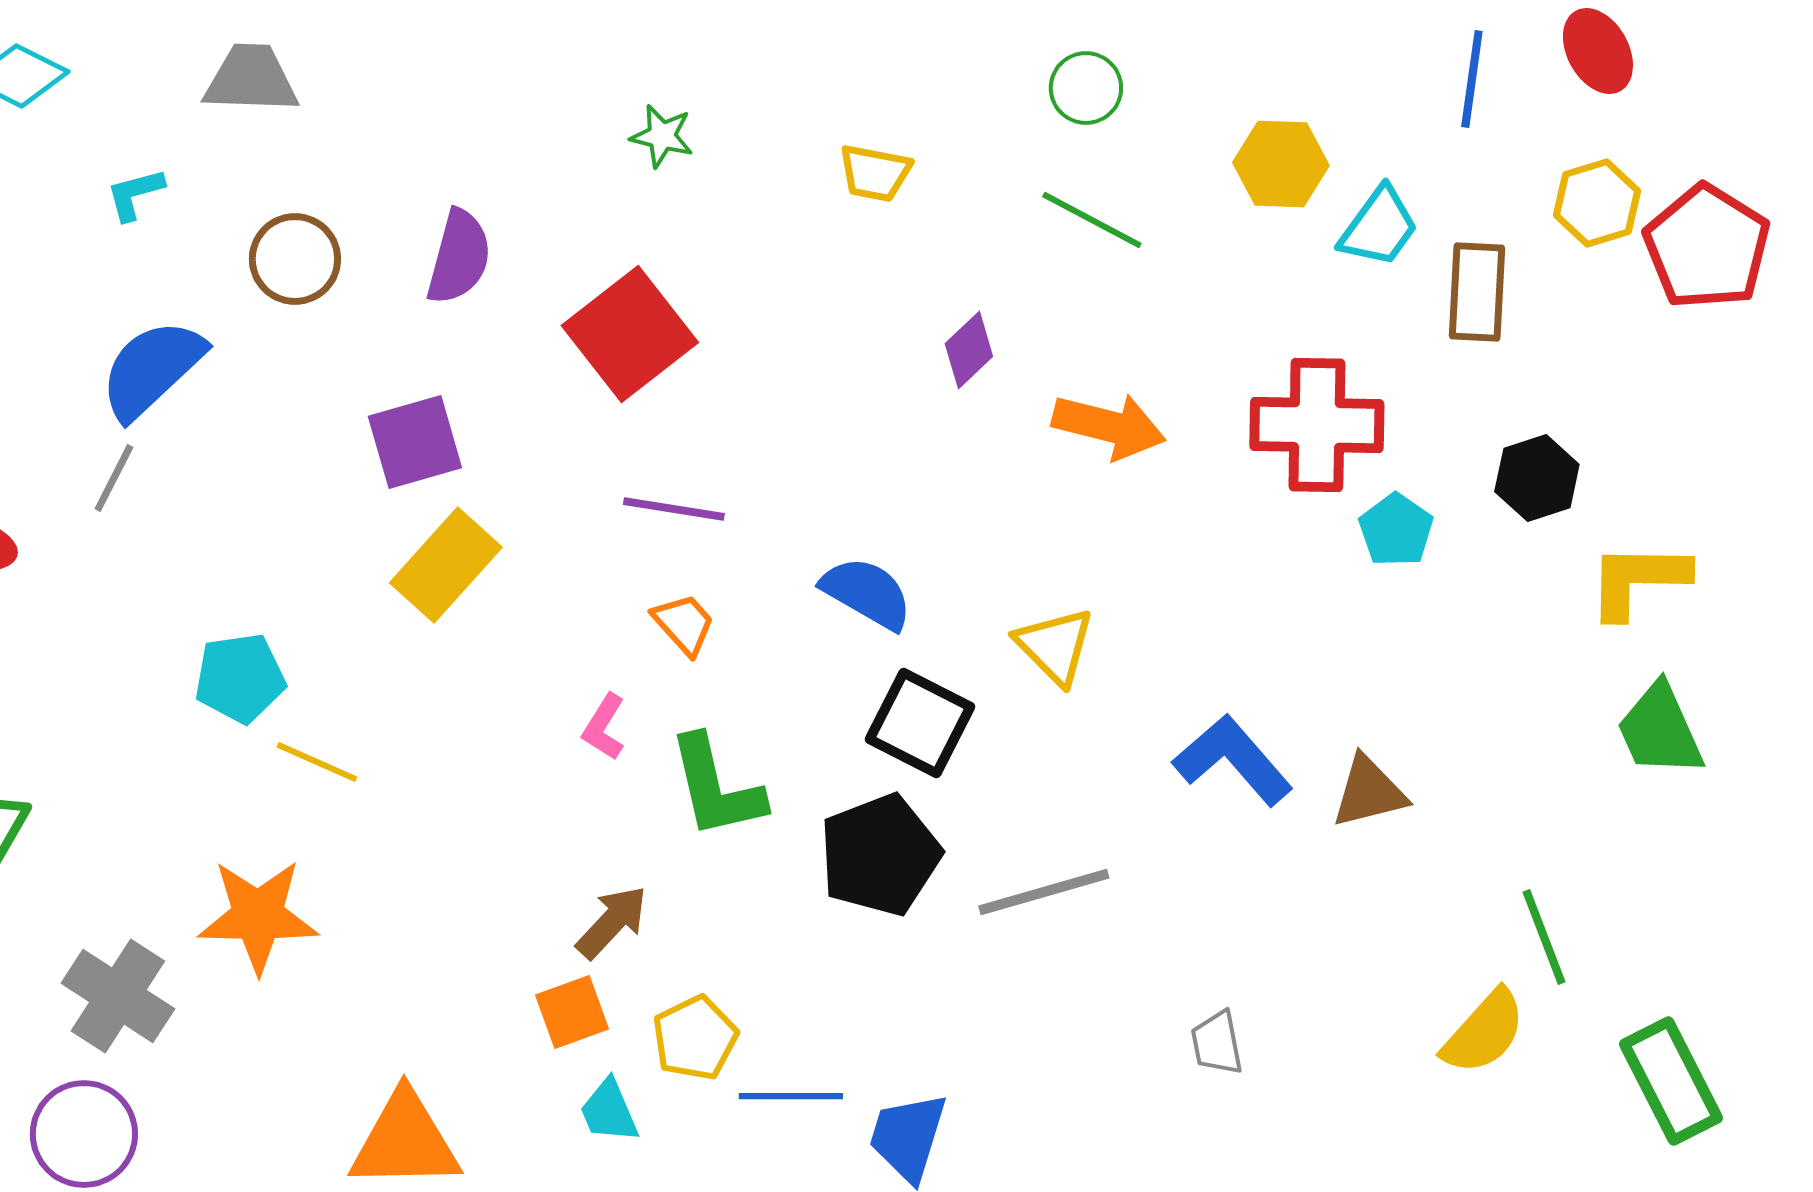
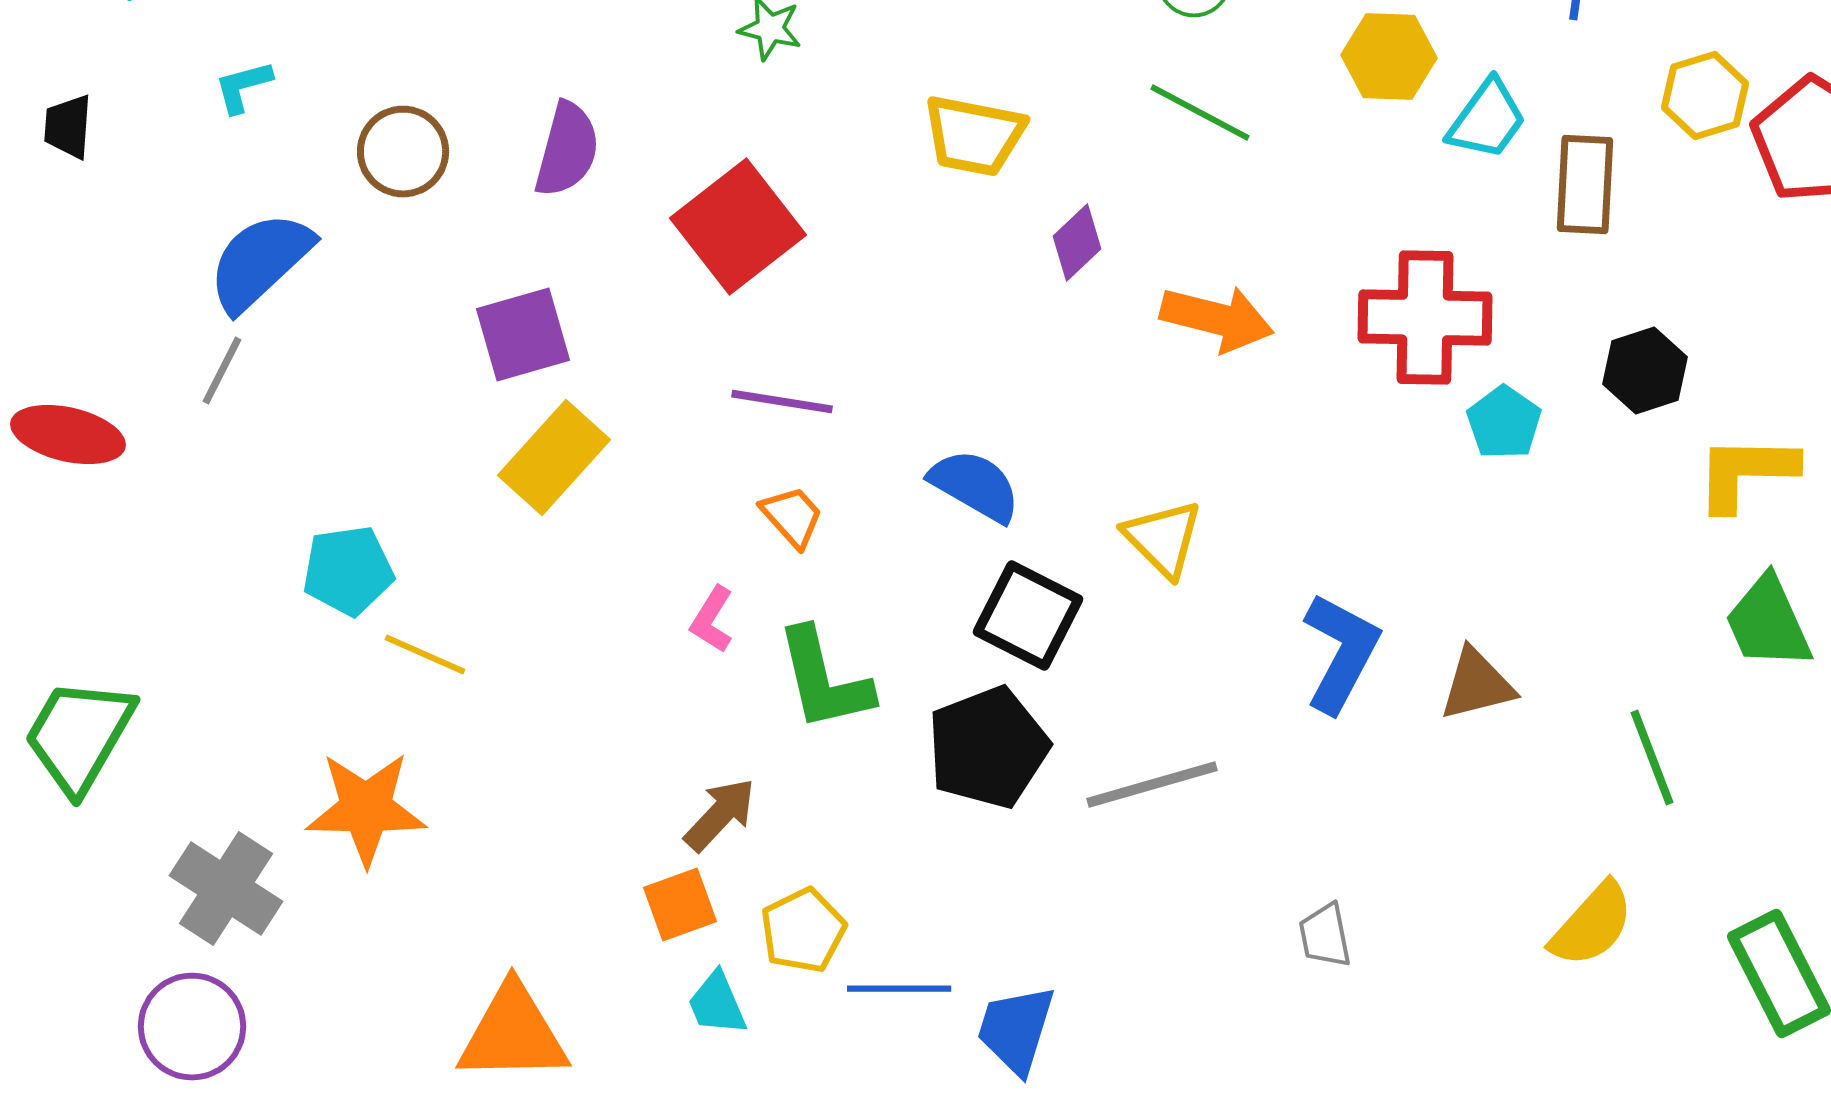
yellow trapezoid: (875, 173) -> (974, 136), moved, size x1.4
blue L-shape: (1233, 760) -> (1341, 652), turned 69
green line: (1544, 937) -> (1652, 758), moved

